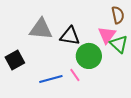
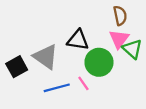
brown semicircle: (118, 15) -> (120, 16), moved
gray triangle: (41, 29) -> (46, 57), moved, turned 30

